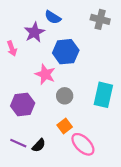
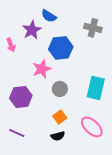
gray cross: (100, 19) -> (93, 28), moved
pink star: (45, 74) -> (42, 69), turned 30
pink ellipse: (83, 144) -> (92, 127), moved
black semicircle: (39, 145) -> (58, 136), moved, turned 32

